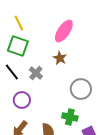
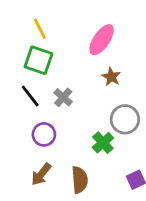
brown star: (60, 58) -> (111, 77), moved
green cross: (70, 117) -> (103, 143), moved, turned 35

